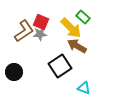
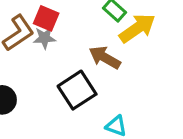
yellow arrow: (71, 28) -> (137, 28), moved, turned -80

